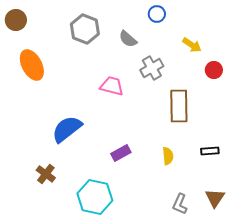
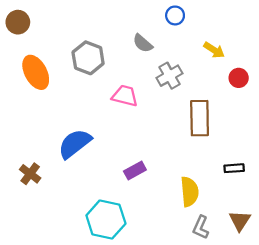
gray hexagon: (85, 29) -> (88, 58), moved
yellow semicircle: (168, 156) -> (190, 192), moved, size x1.5
brown cross: (46, 174) -> (30, 174), moved

